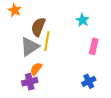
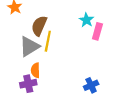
pink rectangle: (94, 46) -> (97, 31), moved
orange semicircle: (36, 69) -> (35, 70), turned -40

